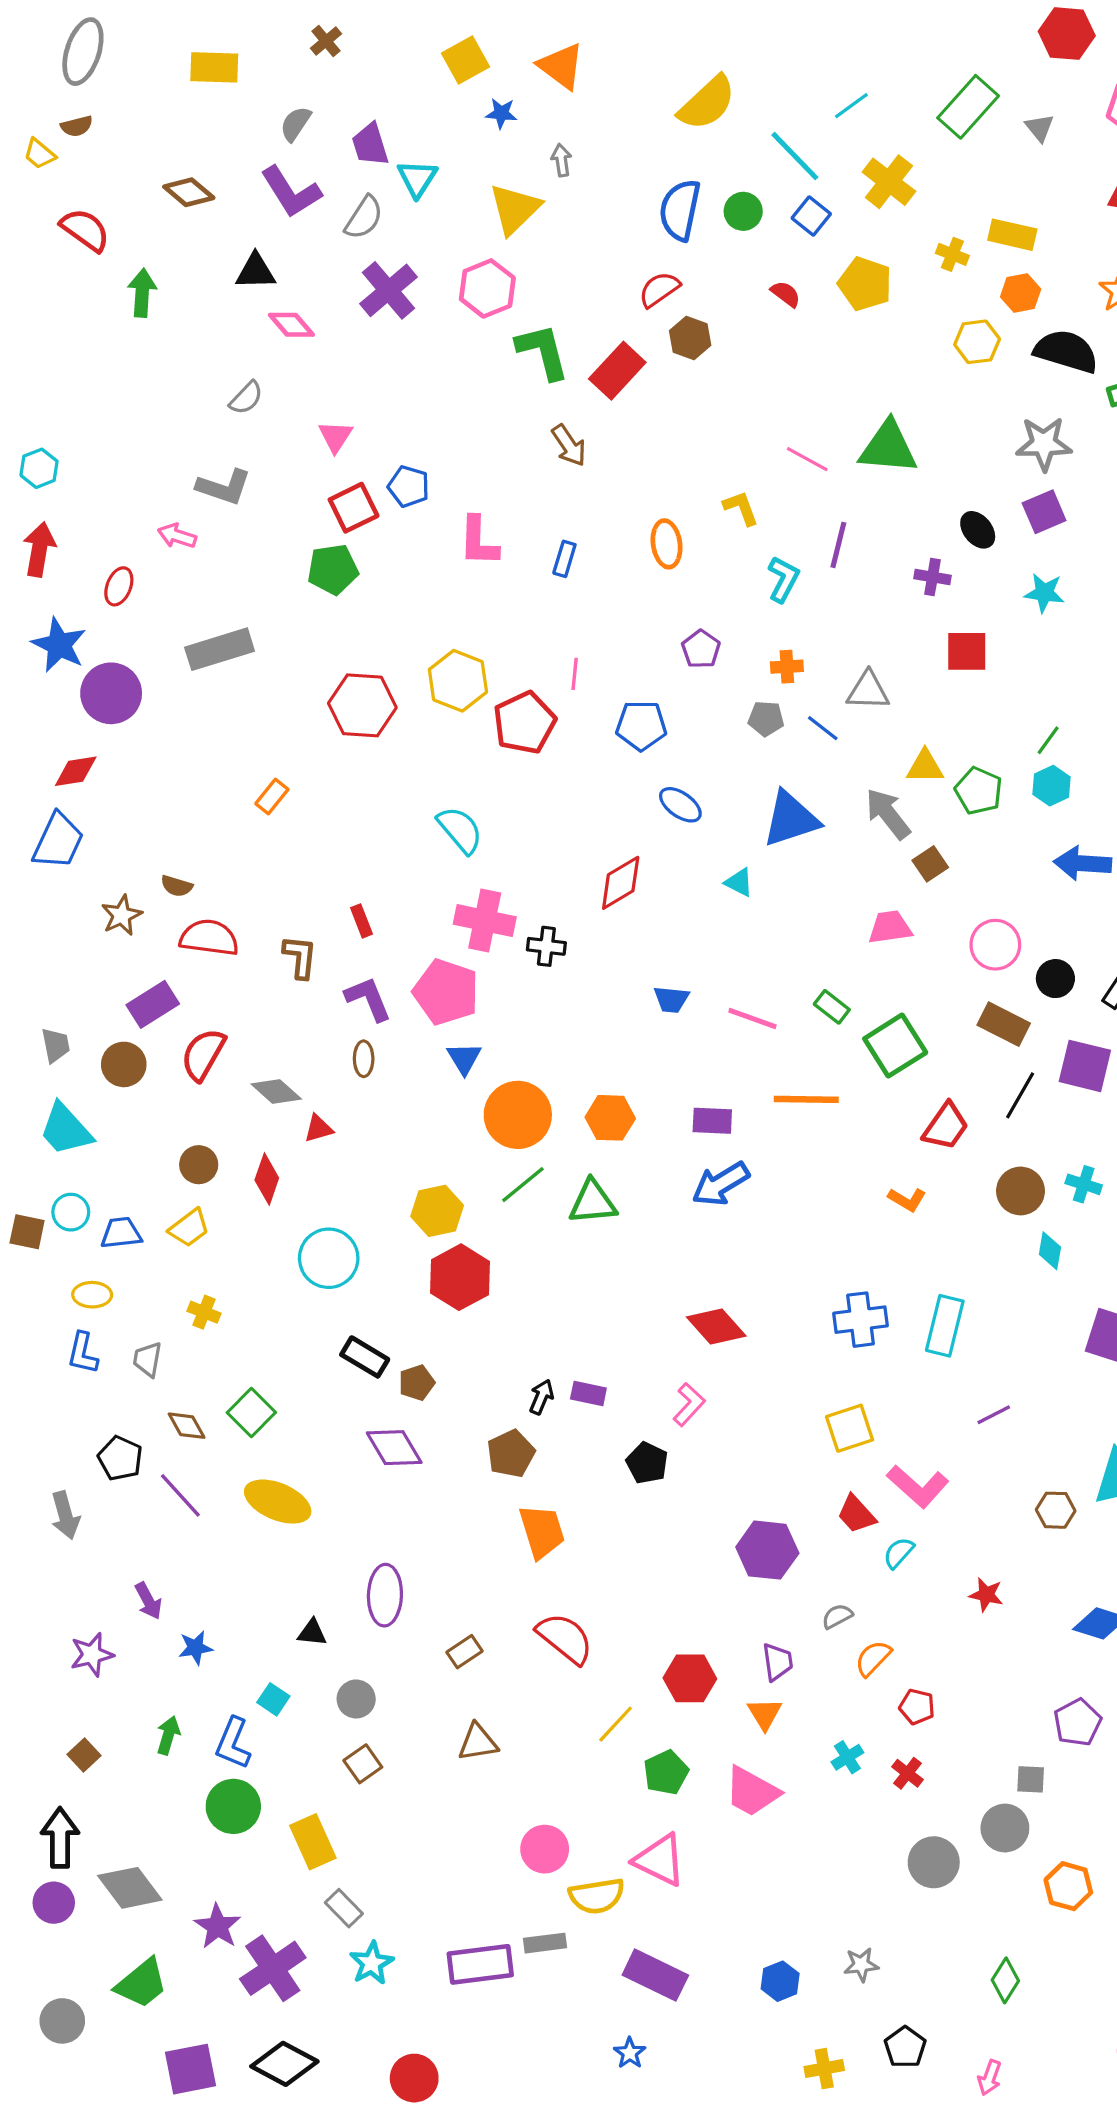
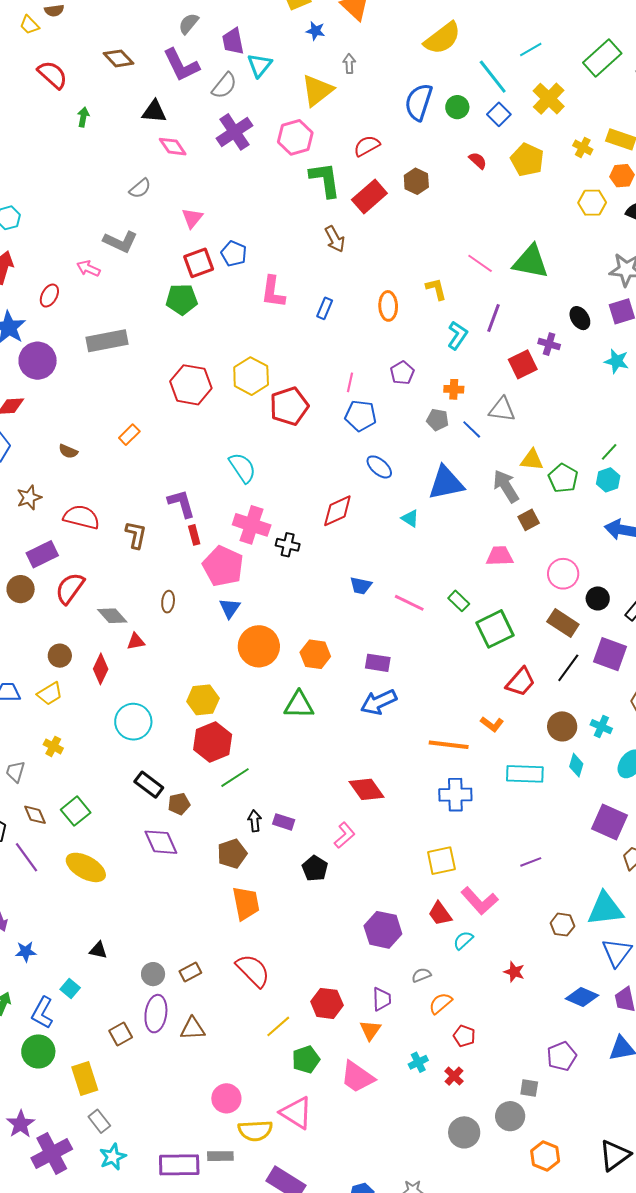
red semicircle: (659, 289) -> (367, 146), moved
green arrow: (142, 293) -> (83, 117), size x0.7
red square: (967, 651) -> (523, 364), moved, turned -32
pink line: (575, 674) -> (350, 382), moved
brown semicircle: (177, 886) -> (68, 451), moved
red rectangle: (362, 921) -> (194, 535), moved
purple L-shape: (368, 999) -> (181, 503), moved
orange line: (806, 1099) -> (449, 745), moved
green line: (523, 1185) -> (235, 778), moved
cyan rectangle: (945, 1326) -> (525, 774), moved, turned 72
black arrow: (541, 1397) -> (255, 821), turned -35
purple ellipse: (385, 1595) -> (156, 1014), moved
gray circle: (356, 1699) -> (153, 974), moved

